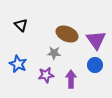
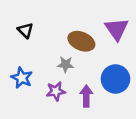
purple triangle: (96, 40) -> (117, 29), moved
blue circle: (95, 65) -> (115, 79), size x1.5

